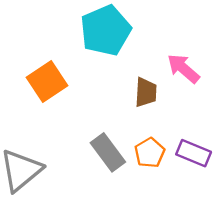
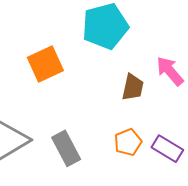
gray rectangle: (108, 152) -> (66, 148), moved

